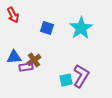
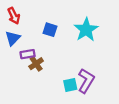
blue triangle: (14, 57) -> (13, 38), moved, turned -42
purple rectangle: (26, 67) -> (28, 54), moved

